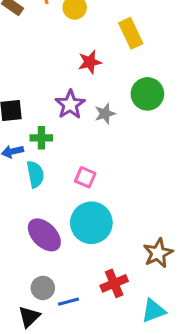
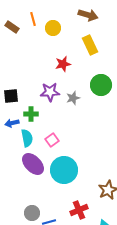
purple star: (70, 105) -> (50, 92), turned 30
pink square: (85, 177) -> (52, 140), moved, turned 32
purple ellipse: (44, 235) -> (33, 164), moved

